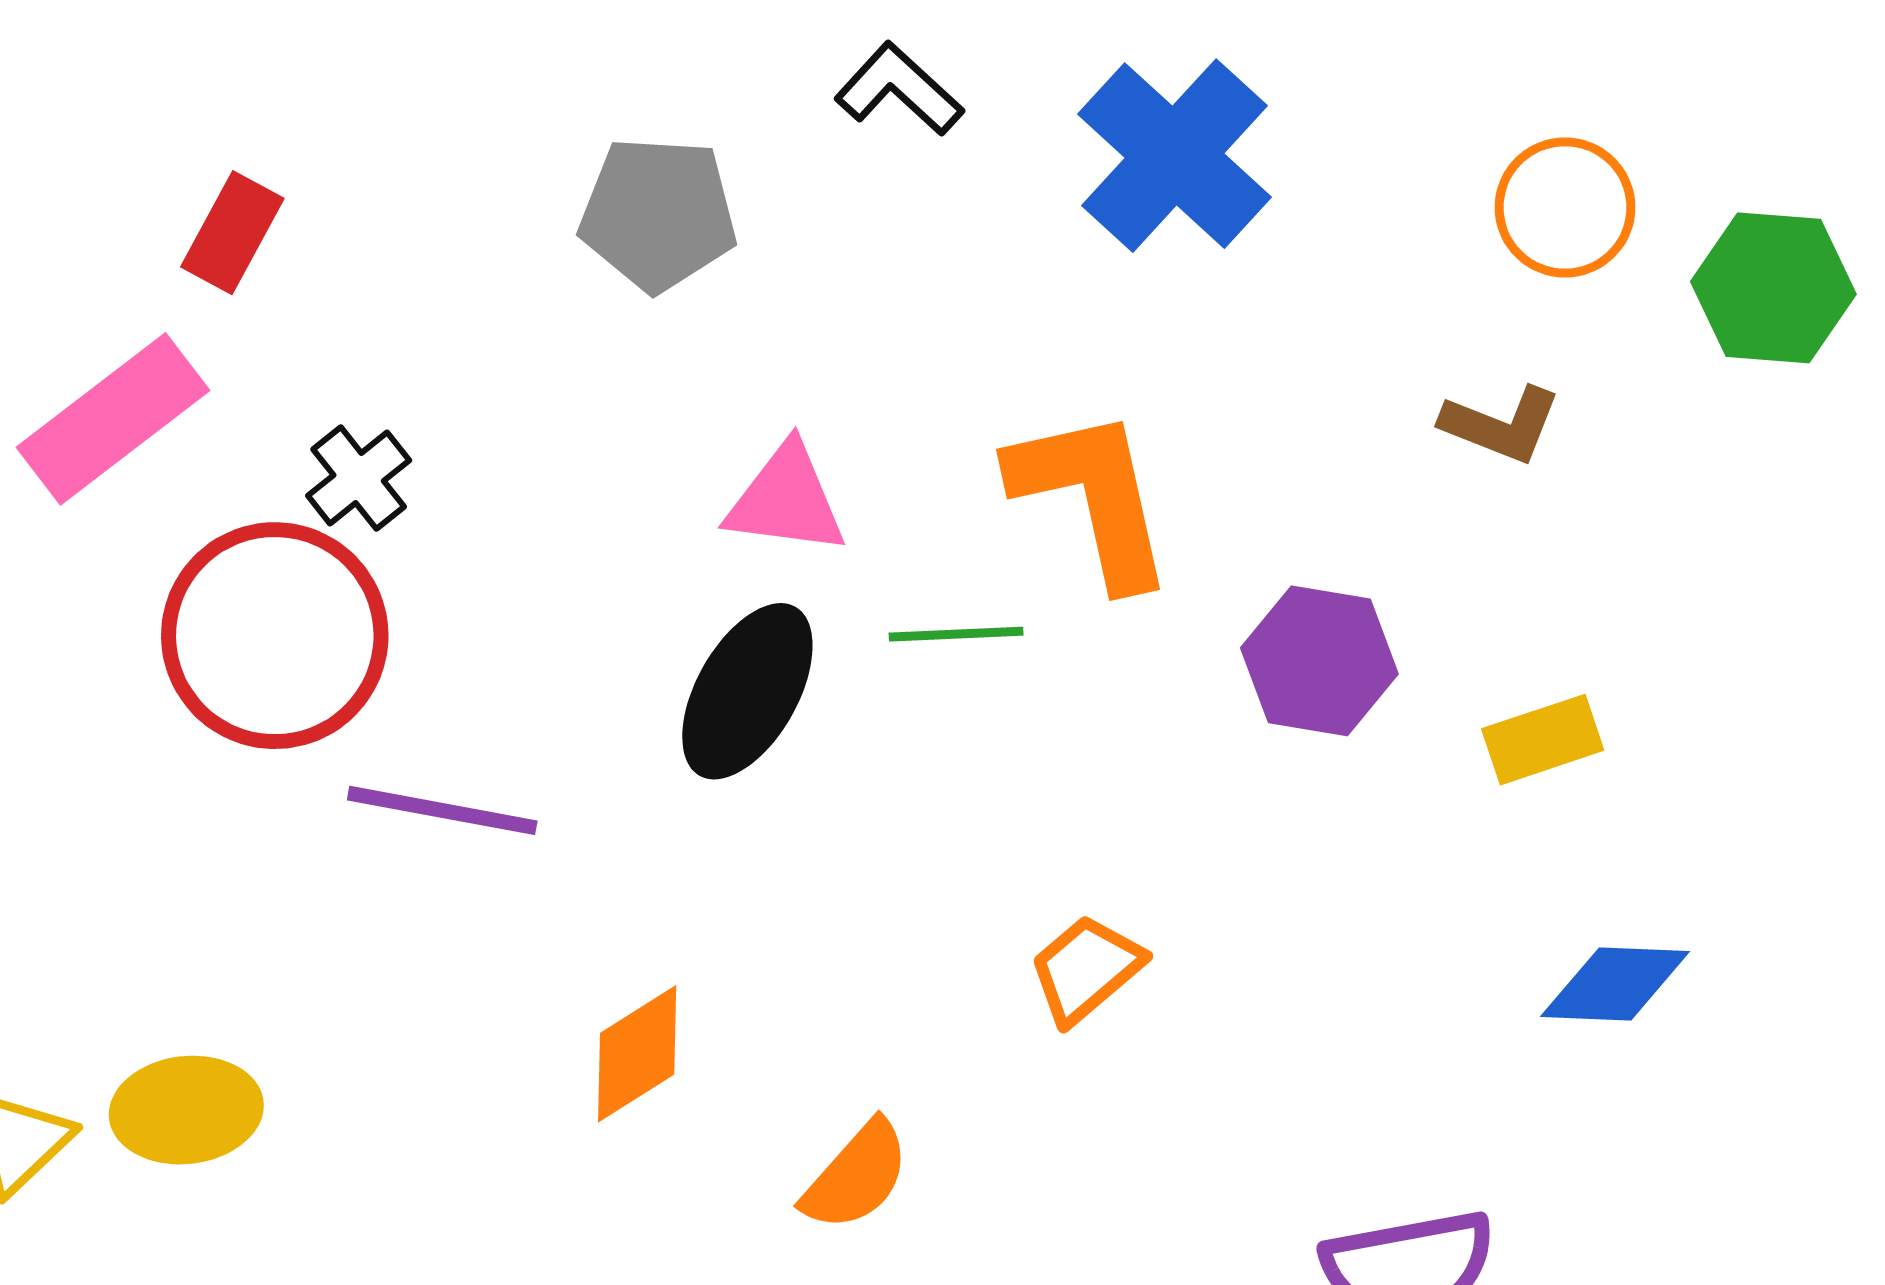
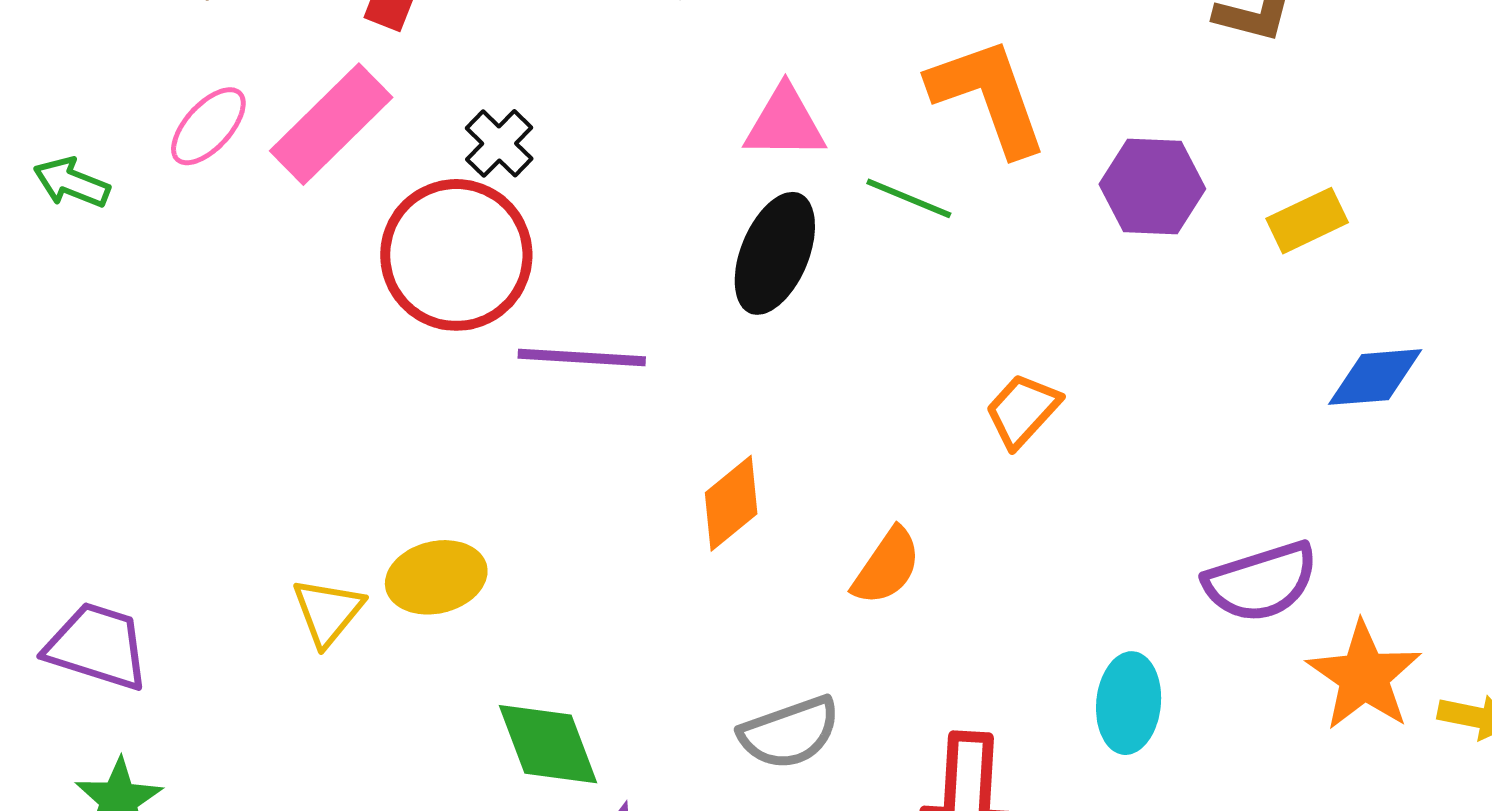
green line: (956, 634) -> (909, 198), turned 32

